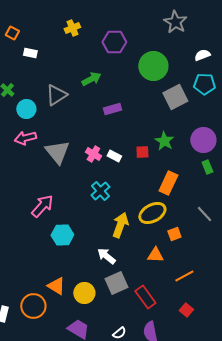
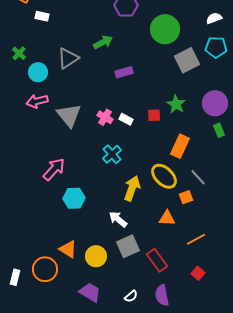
yellow ellipse: (152, 213) -> (164, 176), turned 72
gray line: (204, 214) -> (198, 177), moved

